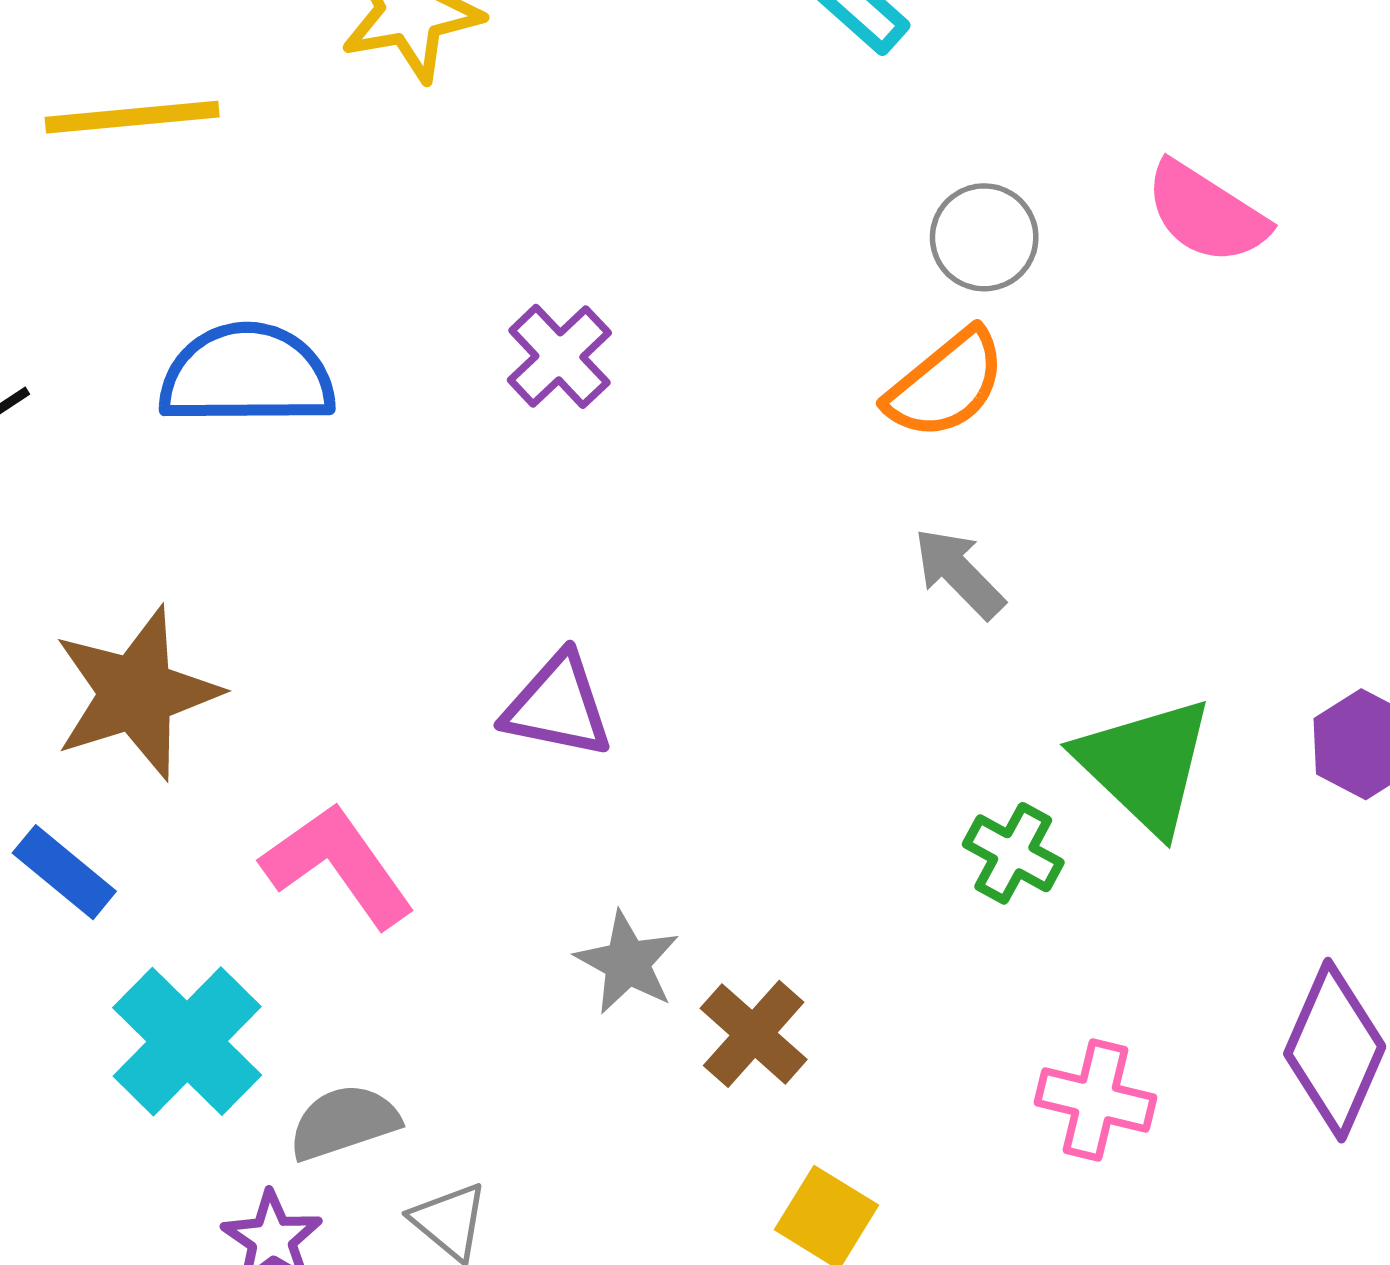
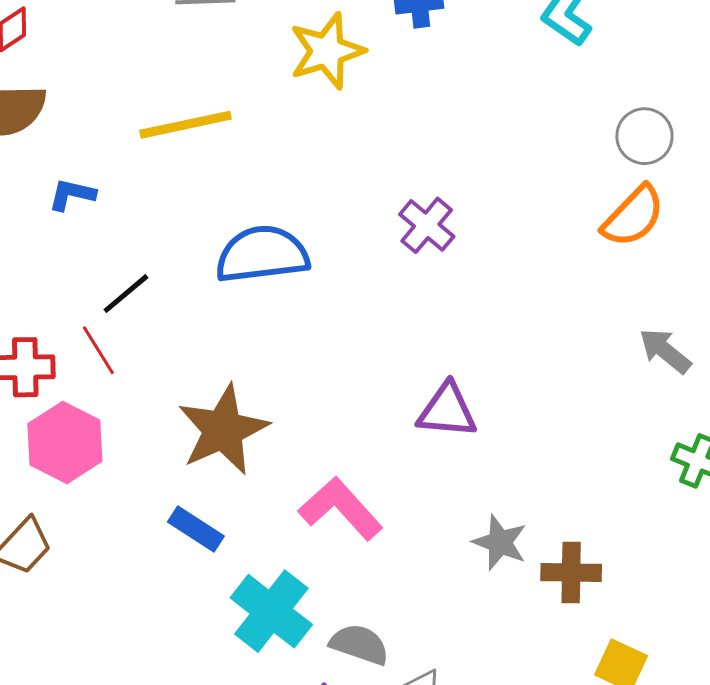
gray arrow: (959, 573) -> (665, 351), moved
brown cross: (754, 1034) -> (571, 573), turned -34
gray semicircle: (344, 1122) -> (359, 644), turned 44

